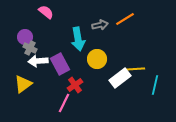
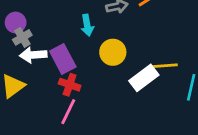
cyan arrow: (78, 39) -> (87, 25), size x0.7
gray cross: (30, 48) -> (22, 37), turned 32
red cross: (75, 85) -> (70, 85), moved, turned -35

